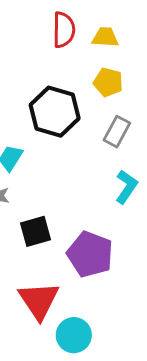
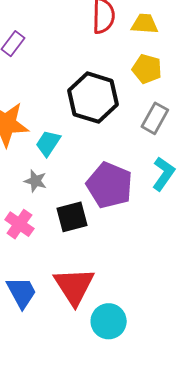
purple pentagon: (90, 254) -> (109, 185), moved

